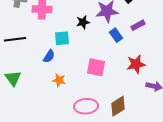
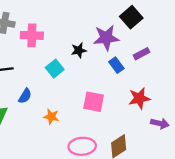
cyan square: (62, 38) -> (55, 69), turned -35
blue semicircle: (49, 56) -> (25, 96), moved

